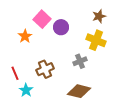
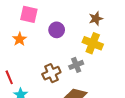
pink square: (42, 19) -> (29, 14), moved, turned -30
brown cross: (45, 69) -> (51, 73), moved

